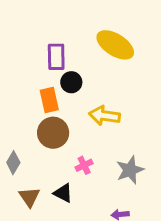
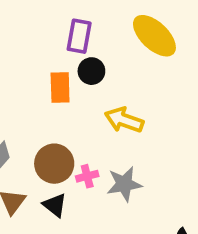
brown circle: (53, 133) -> (54, 164), moved
gray star: (130, 170) -> (124, 184), moved

